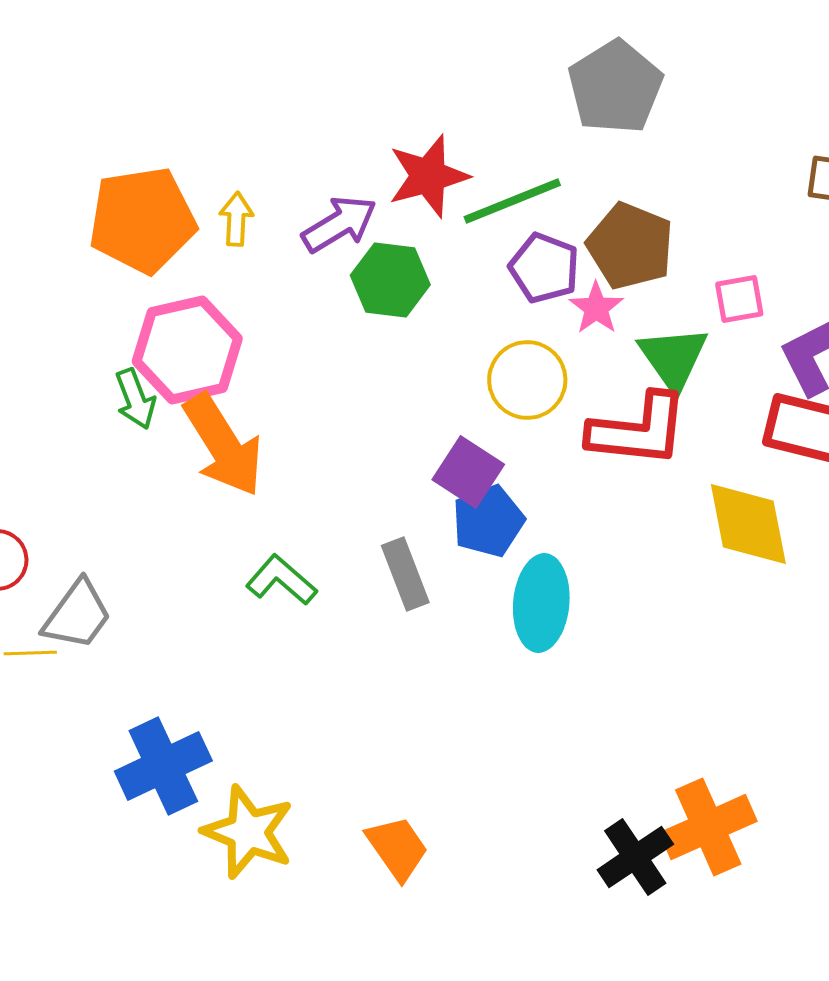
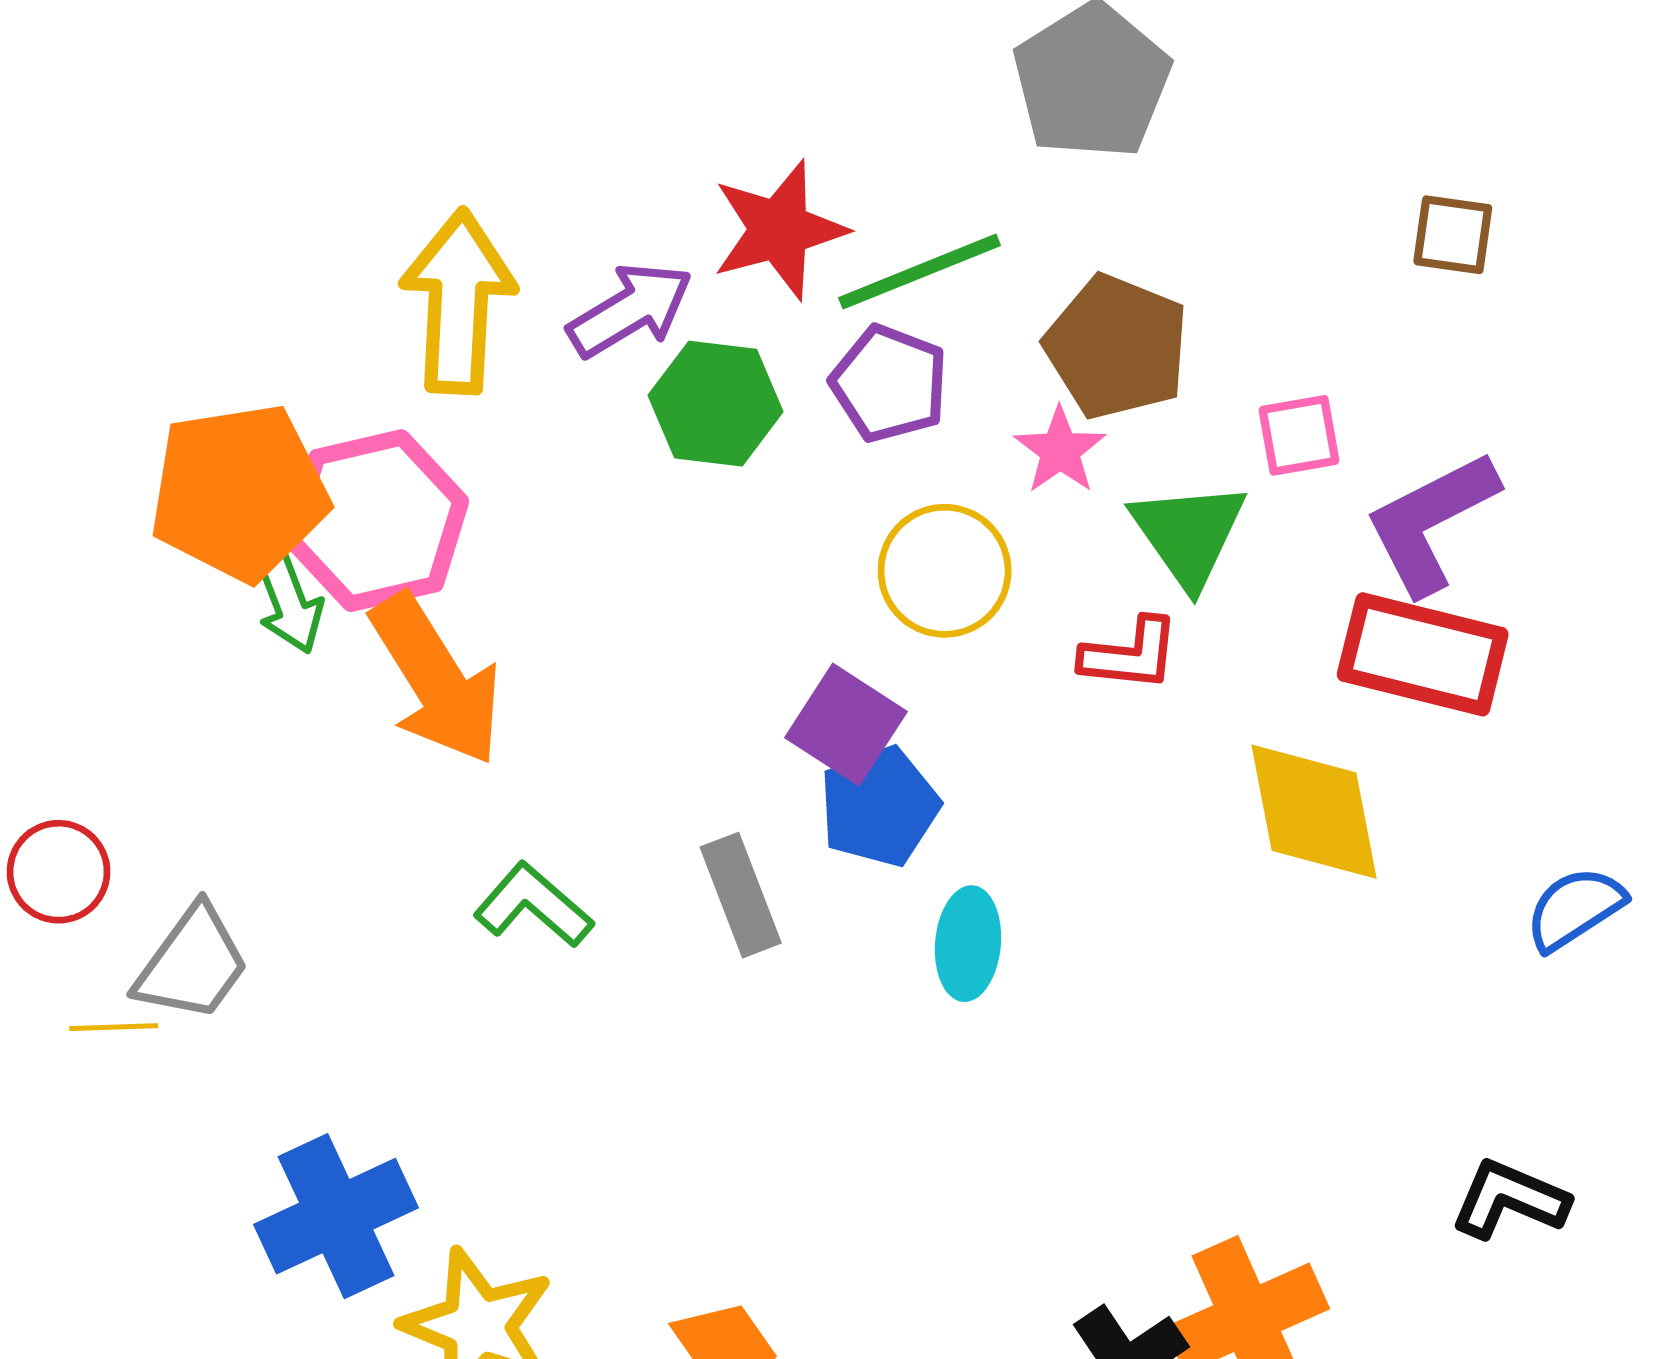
yellow arrow: (236, 219) -> (458, 302), size x2.0
orange pentagon: (142, 220) -> (239, 492), moved
purple pentagon: (544, 268) -> (889, 384), moved
red L-shape: (638, 430) -> (1130, 654), size x0.6
cyan ellipse: (541, 603) -> (968, 944), size x0.7

